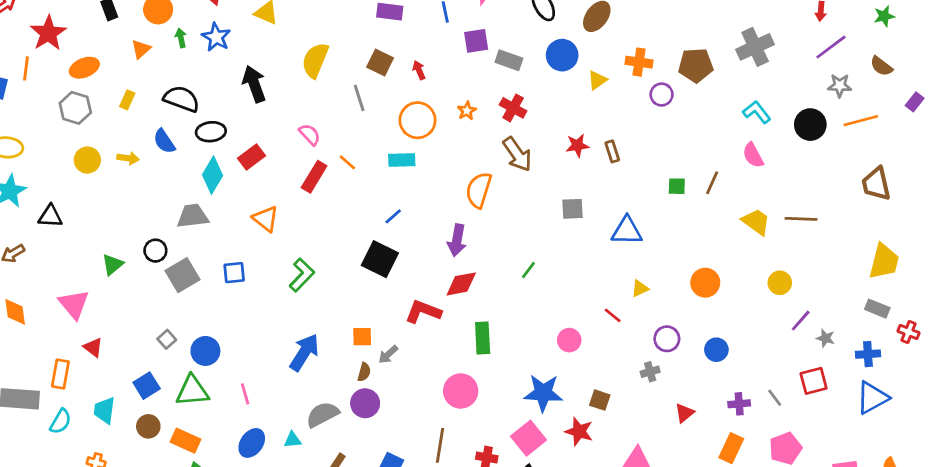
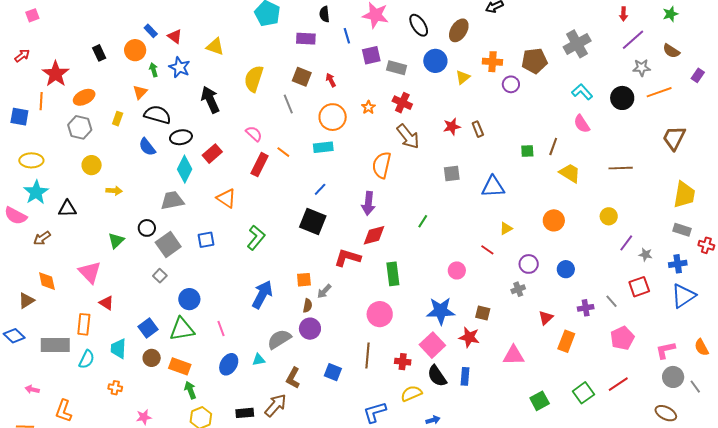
orange triangle: (141, 49) -> (140, 92), moved
yellow arrow: (128, 158) -> (114, 191), moved
brown trapezoid: (876, 184) -> (674, 138), turned 44
yellow trapezoid: (756, 222) -> (570, 173), moved
gray square: (167, 339) -> (160, 276), moved
orange rectangle: (731, 448) -> (566, 341), moved

